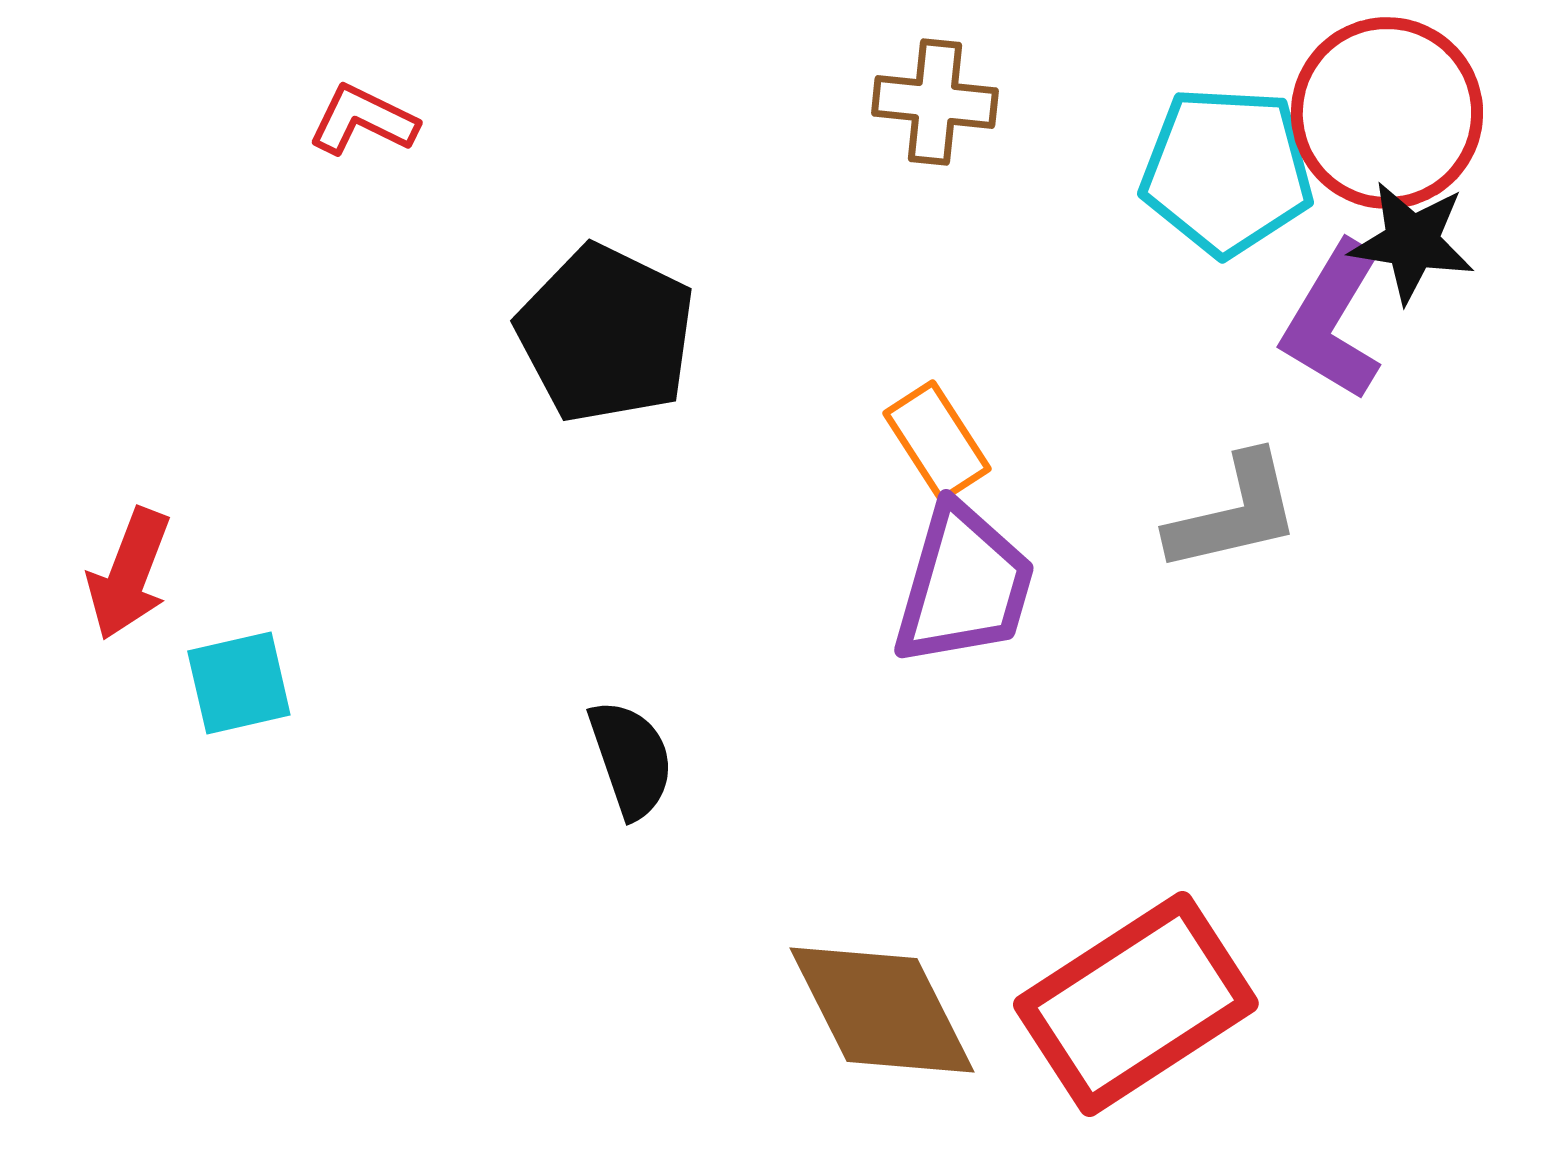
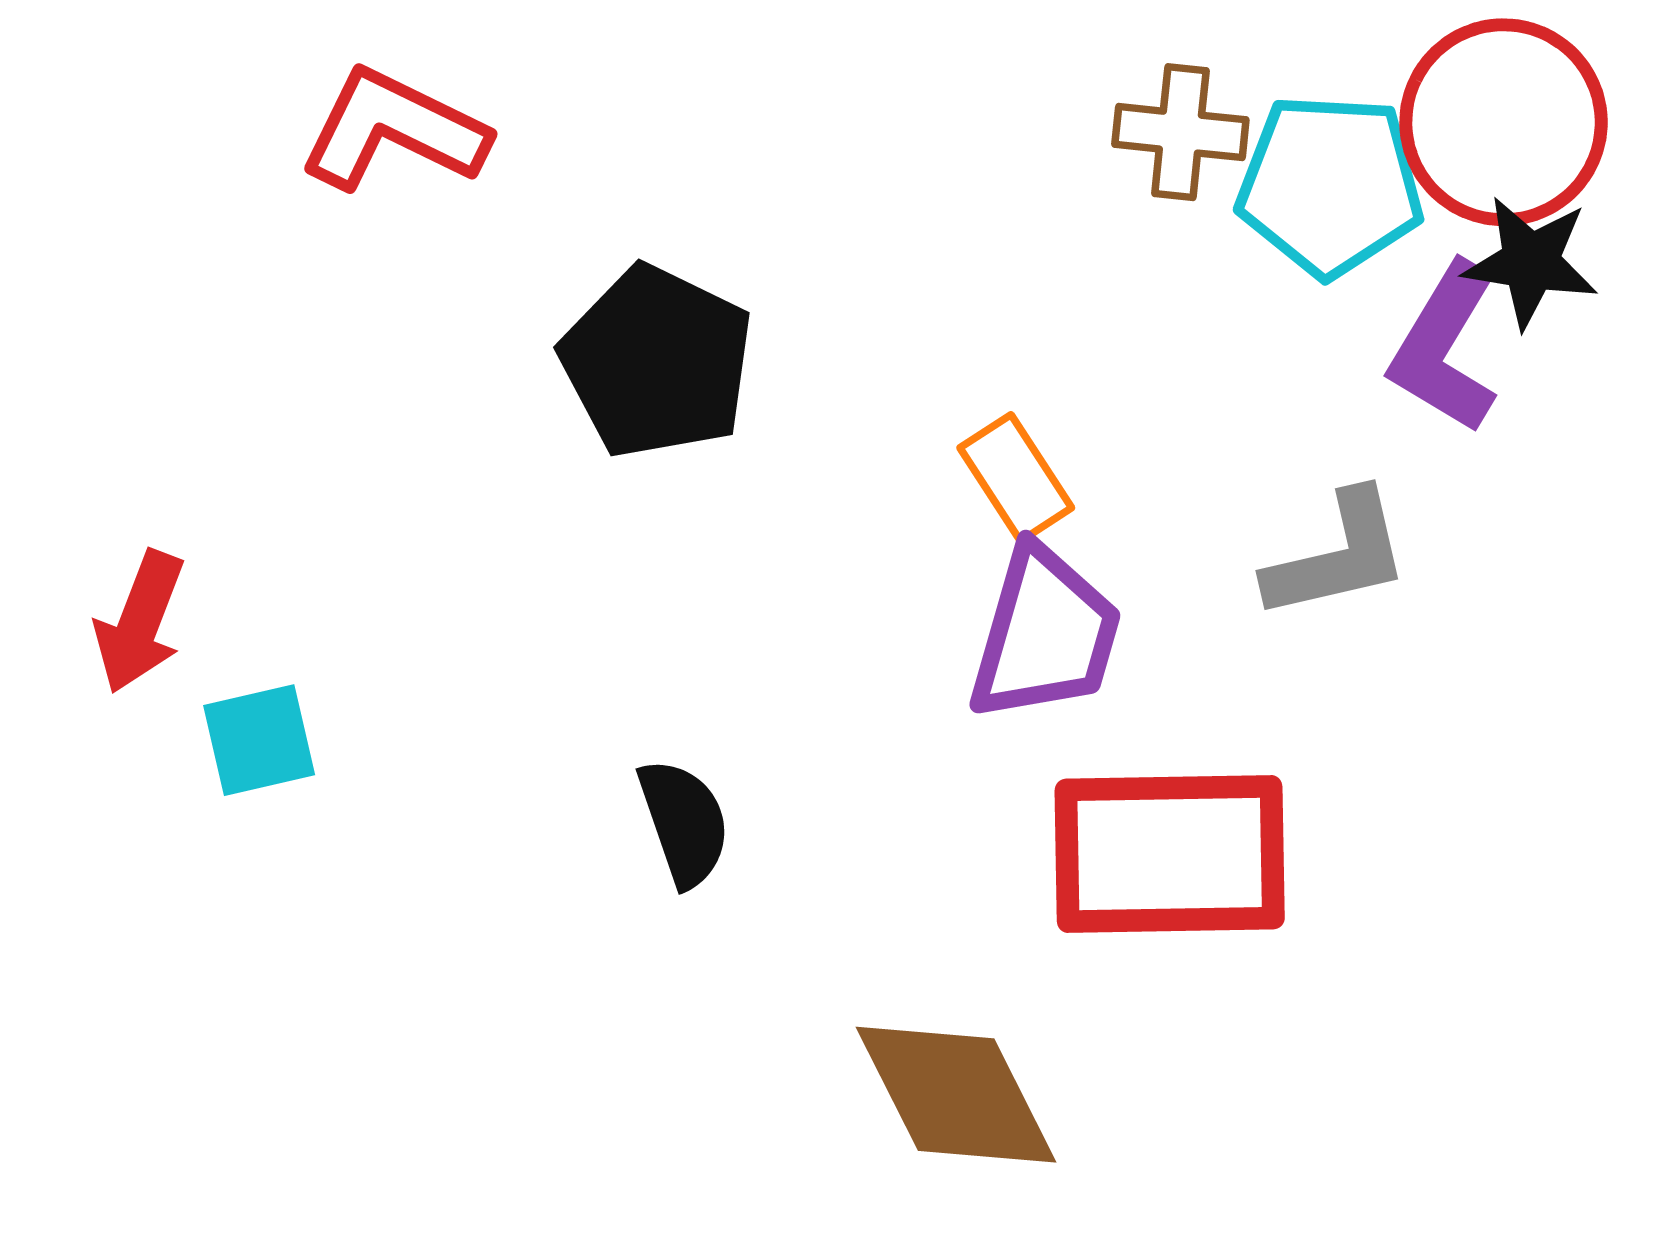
brown cross: (935, 102) -> (1180, 132), moved
red L-shape: (363, 120) -> (393, 130), size x1.6
red rectangle: (1136, 1004) -> (1170, 854), moved, turned 32

